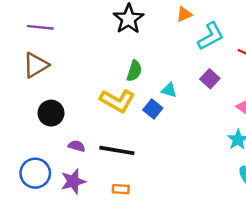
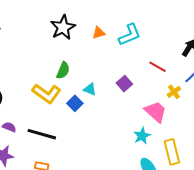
orange triangle: (184, 14) -> (99, 33), moved
cyan L-shape: (211, 36) -> (130, 35), moved

